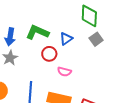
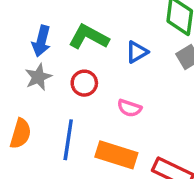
red circle: (49, 54) -> (84, 83), moved

